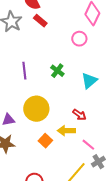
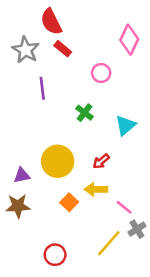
pink circle: (79, 39) -> (101, 73), moved
purple line: (24, 71) -> (42, 88), moved
red arrow: (79, 115) -> (101, 161), moved, turned 104

